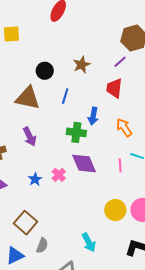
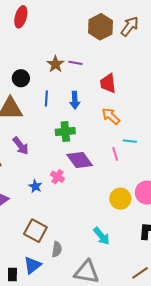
purple line: (120, 62) -> (75, 63), moved, turned 64
red trapezoid: (114, 88) -> (108, 83), moved
blue arrow: (93, 116) -> (75, 100), moved

